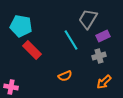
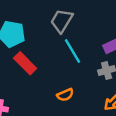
gray trapezoid: (88, 19) -> (62, 21), moved

